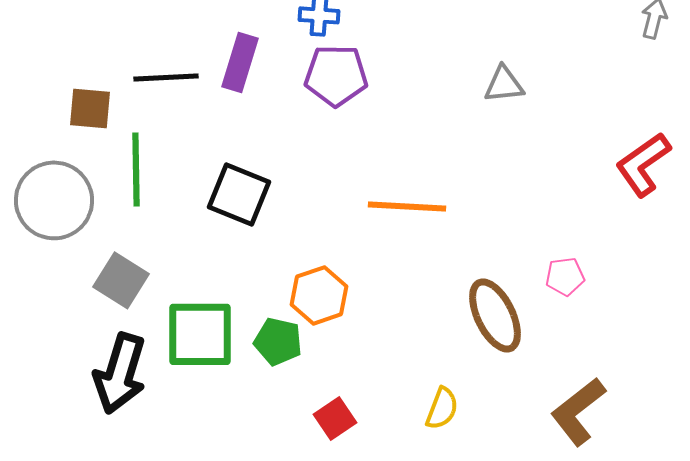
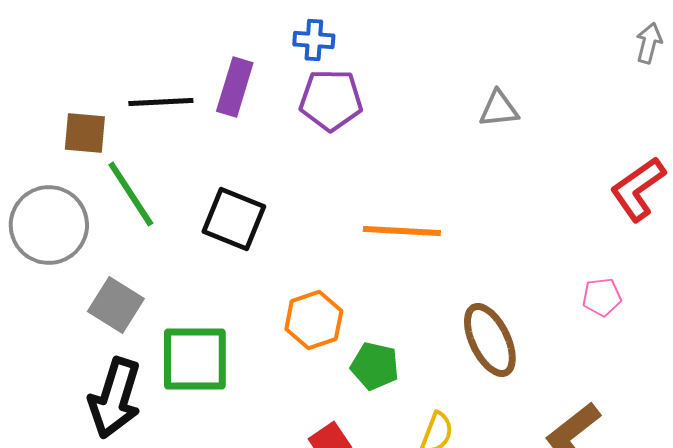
green line: (136, 169) -> (131, 194), turned -32
pink pentagon: (565, 276) -> (602, 297), moved
green pentagon: (278, 341) -> (375, 366), moved

